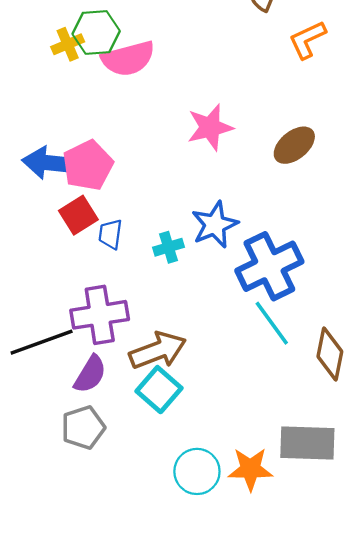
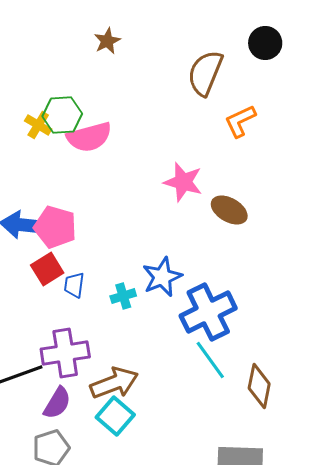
yellow cross: (68, 44) -> (38, 125), turned -36
pink star: (210, 127) -> (183, 182), moved, turned 30
brown ellipse: (294, 145) -> (229, 210), turned 69
pink pentagon: (88, 165) -> (55, 227), turned -30

